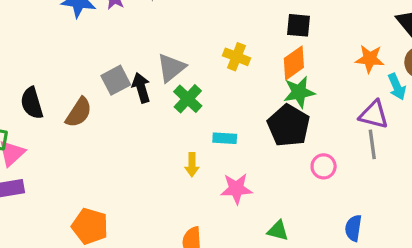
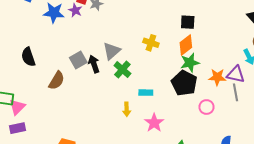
orange star: (370, 59) -> (217, 77), moved
black semicircle: (32, 103) -> (28, 57), moved
pink star: (236, 189) -> (154, 123), turned -30

